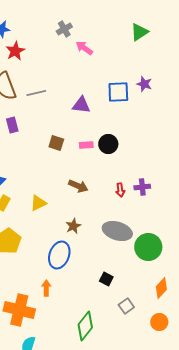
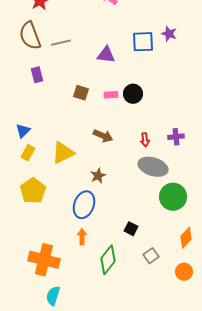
purple cross: (142, 187) -> (176, 137), moved
yellow triangle: (38, 203) -> (63, 153), size x1.4
gray ellipse: (117, 231) -> (153, 167), moved
orange arrow: (46, 288) -> (82, 237), moved
green diamond: (85, 326) -> (108, 260), moved

